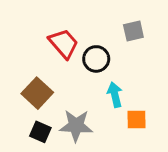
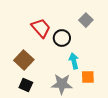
gray square: (133, 31) -> (86, 20), turned -32
gray star: (76, 126) -> (62, 84), moved

